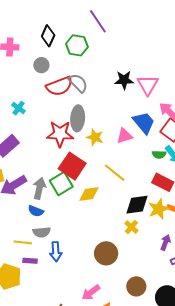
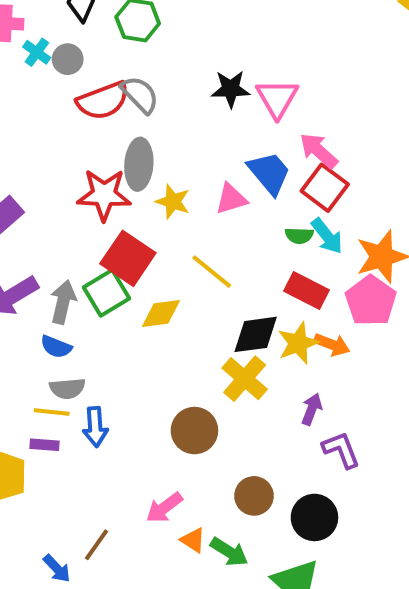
cyan cross: (18, 108) -> (37, 52), moved
yellow cross: (131, 227) -> (245, 379), size x1.6
yellow line: (23, 242) -> (52, 412), moved

